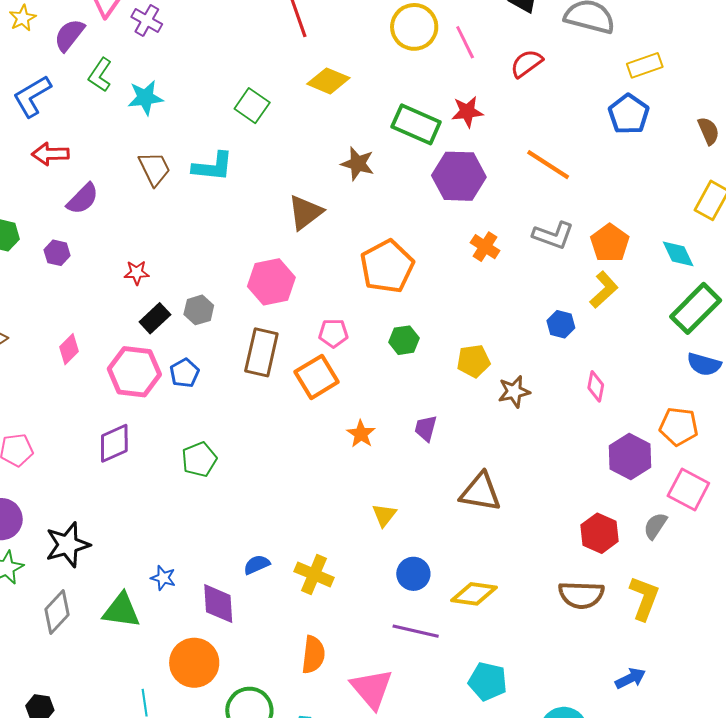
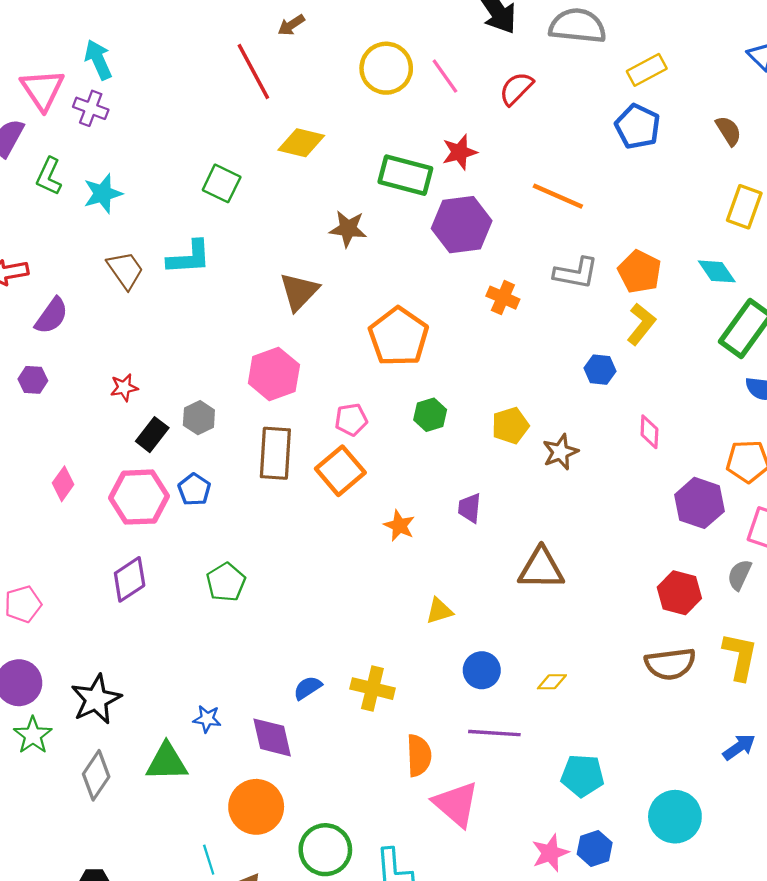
yellow triangle: (384, 515) -> (439, 611), turned 44
yellow diamond: (474, 594) -> (552, 682), size x0.6
orange semicircle: (313, 655) -> (419, 755), moved

